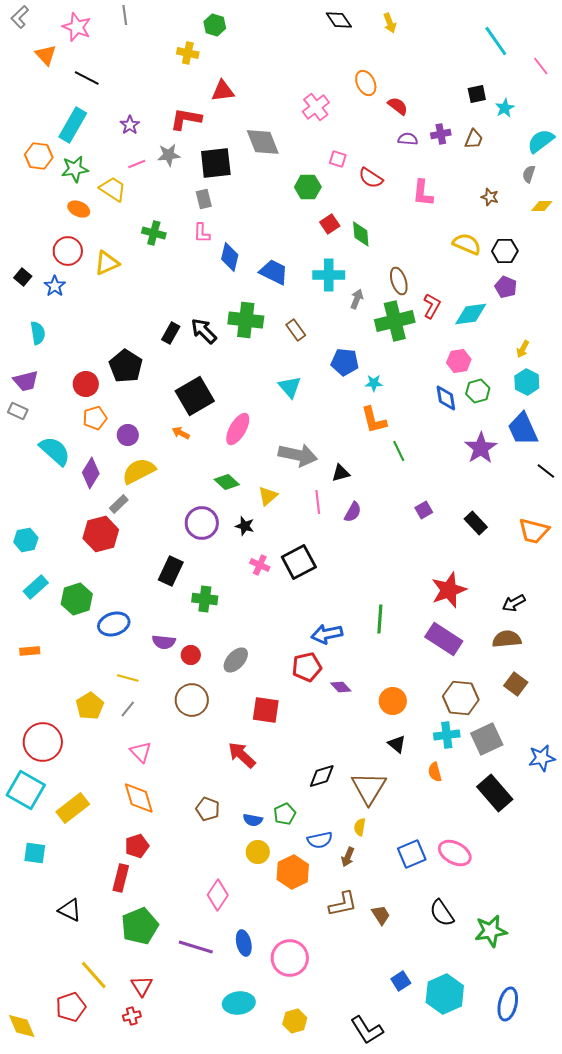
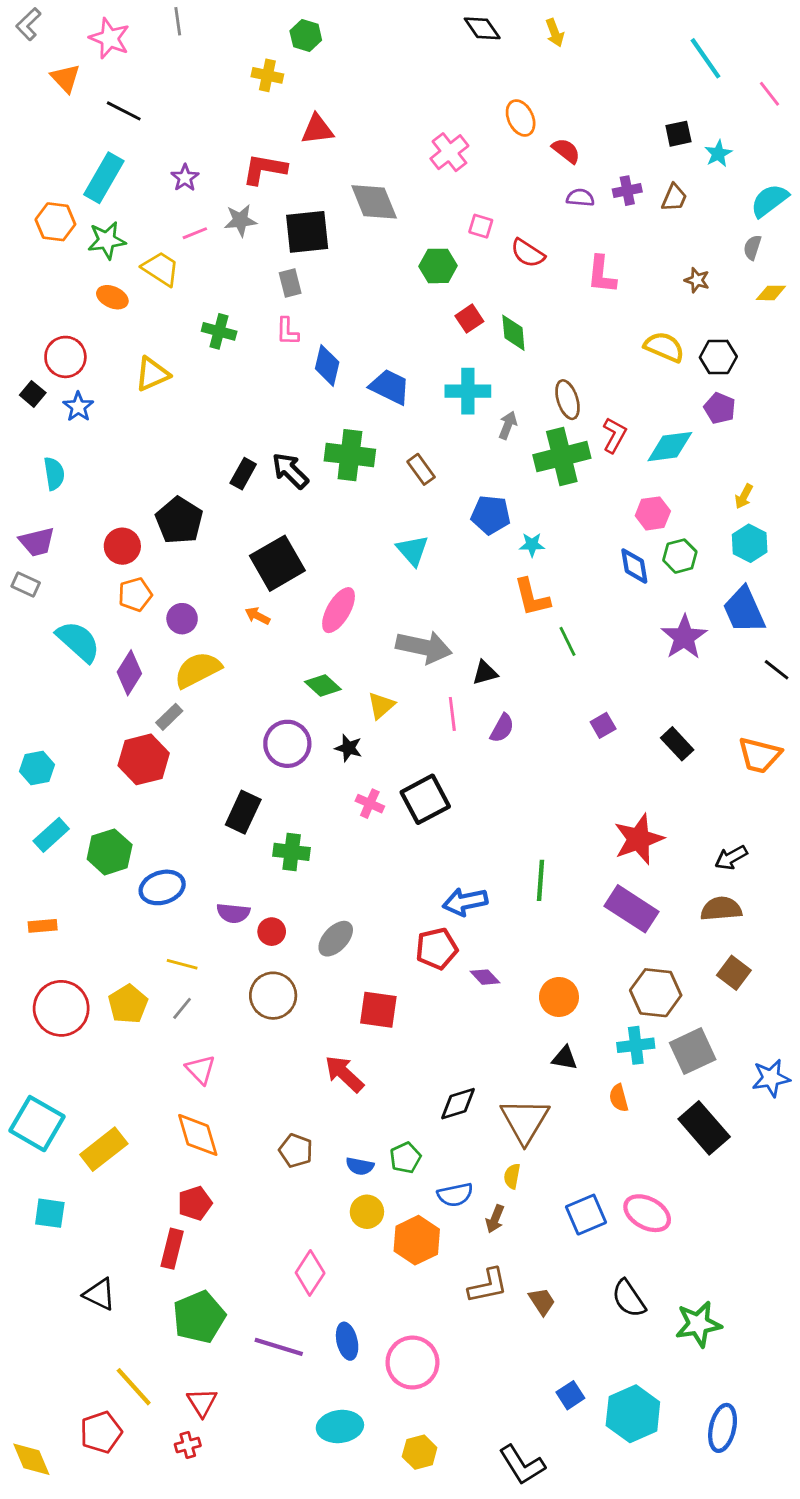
red circle: (68, 251) -> (65, 357), moved
red circle: (43, 742) -> (61, 1008), moved
black triangle: (397, 744) -> (565, 1058), turned -30

